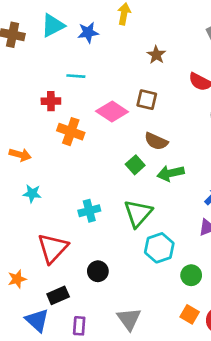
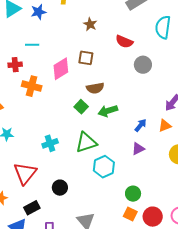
pink diamond: (112, 111) -> (61, 69), turned -60
brown semicircle: (156, 141) -> (95, 88), turned -30
green triangle: (138, 213) -> (86, 142), turned 35
green circle: (191, 275) -> (133, 194), moved

